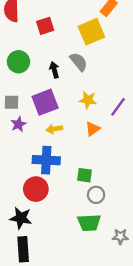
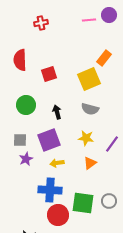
gray semicircle: (79, 62) -> (90, 109), moved, turned 144
green square: (84, 175) -> (83, 203), size x1.6
red circle: (36, 189) -> (58, 215), moved
gray circle: (96, 195) -> (109, 201), moved

